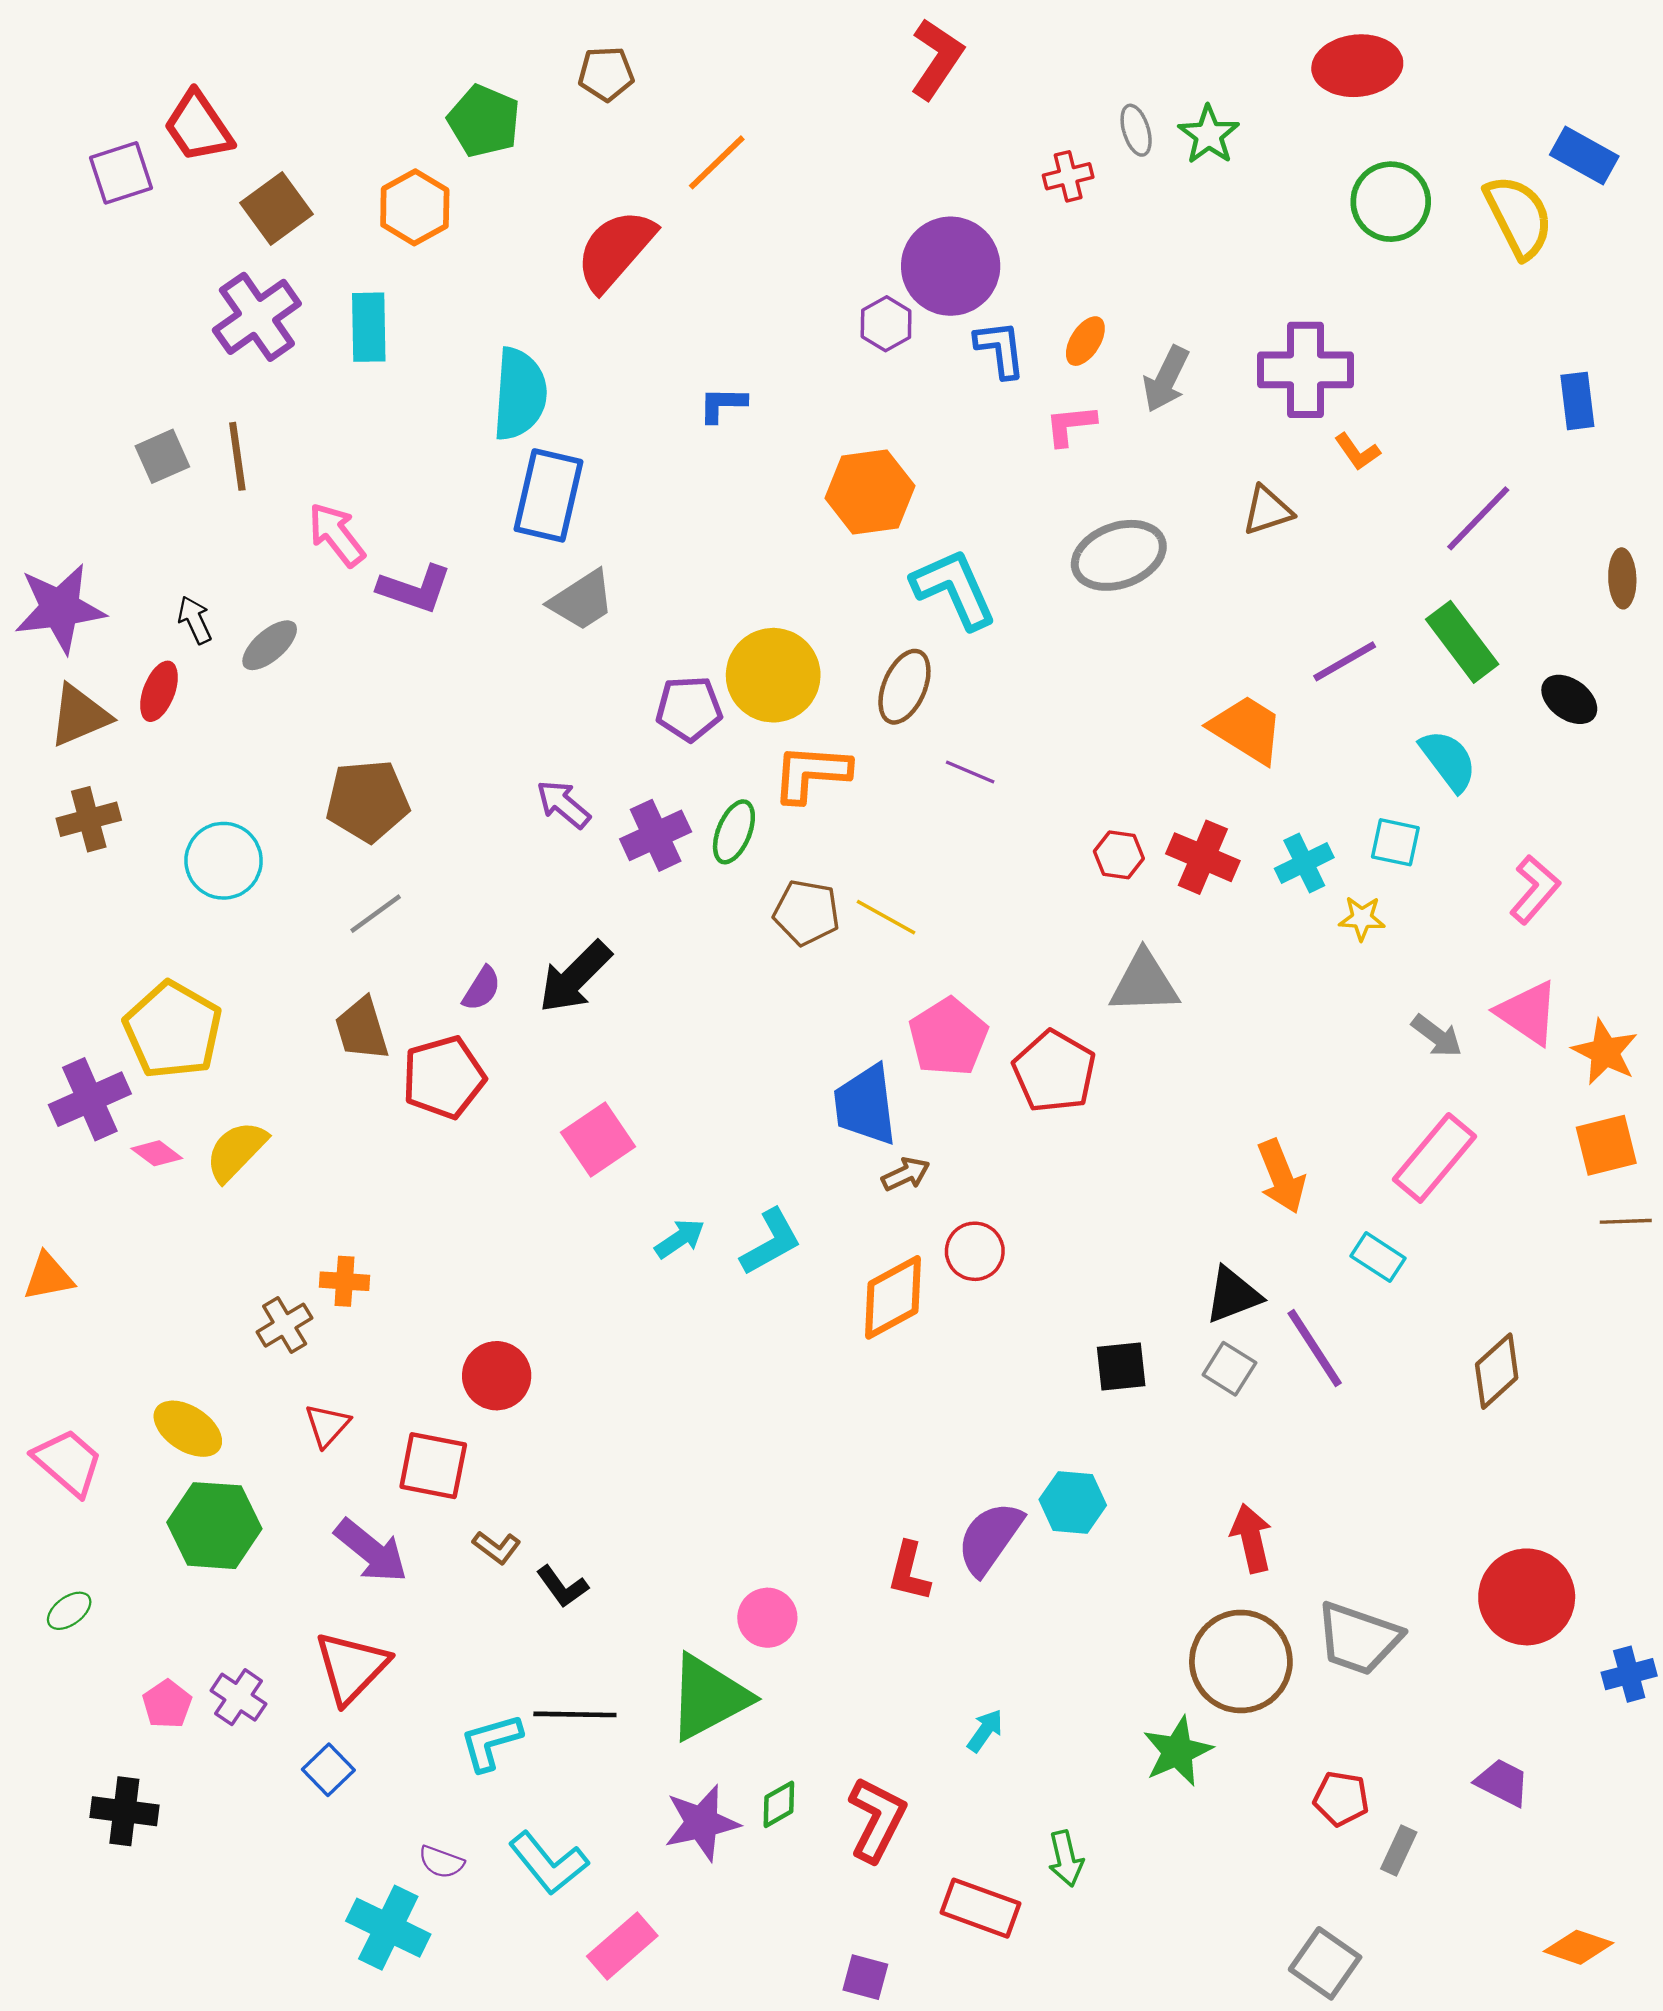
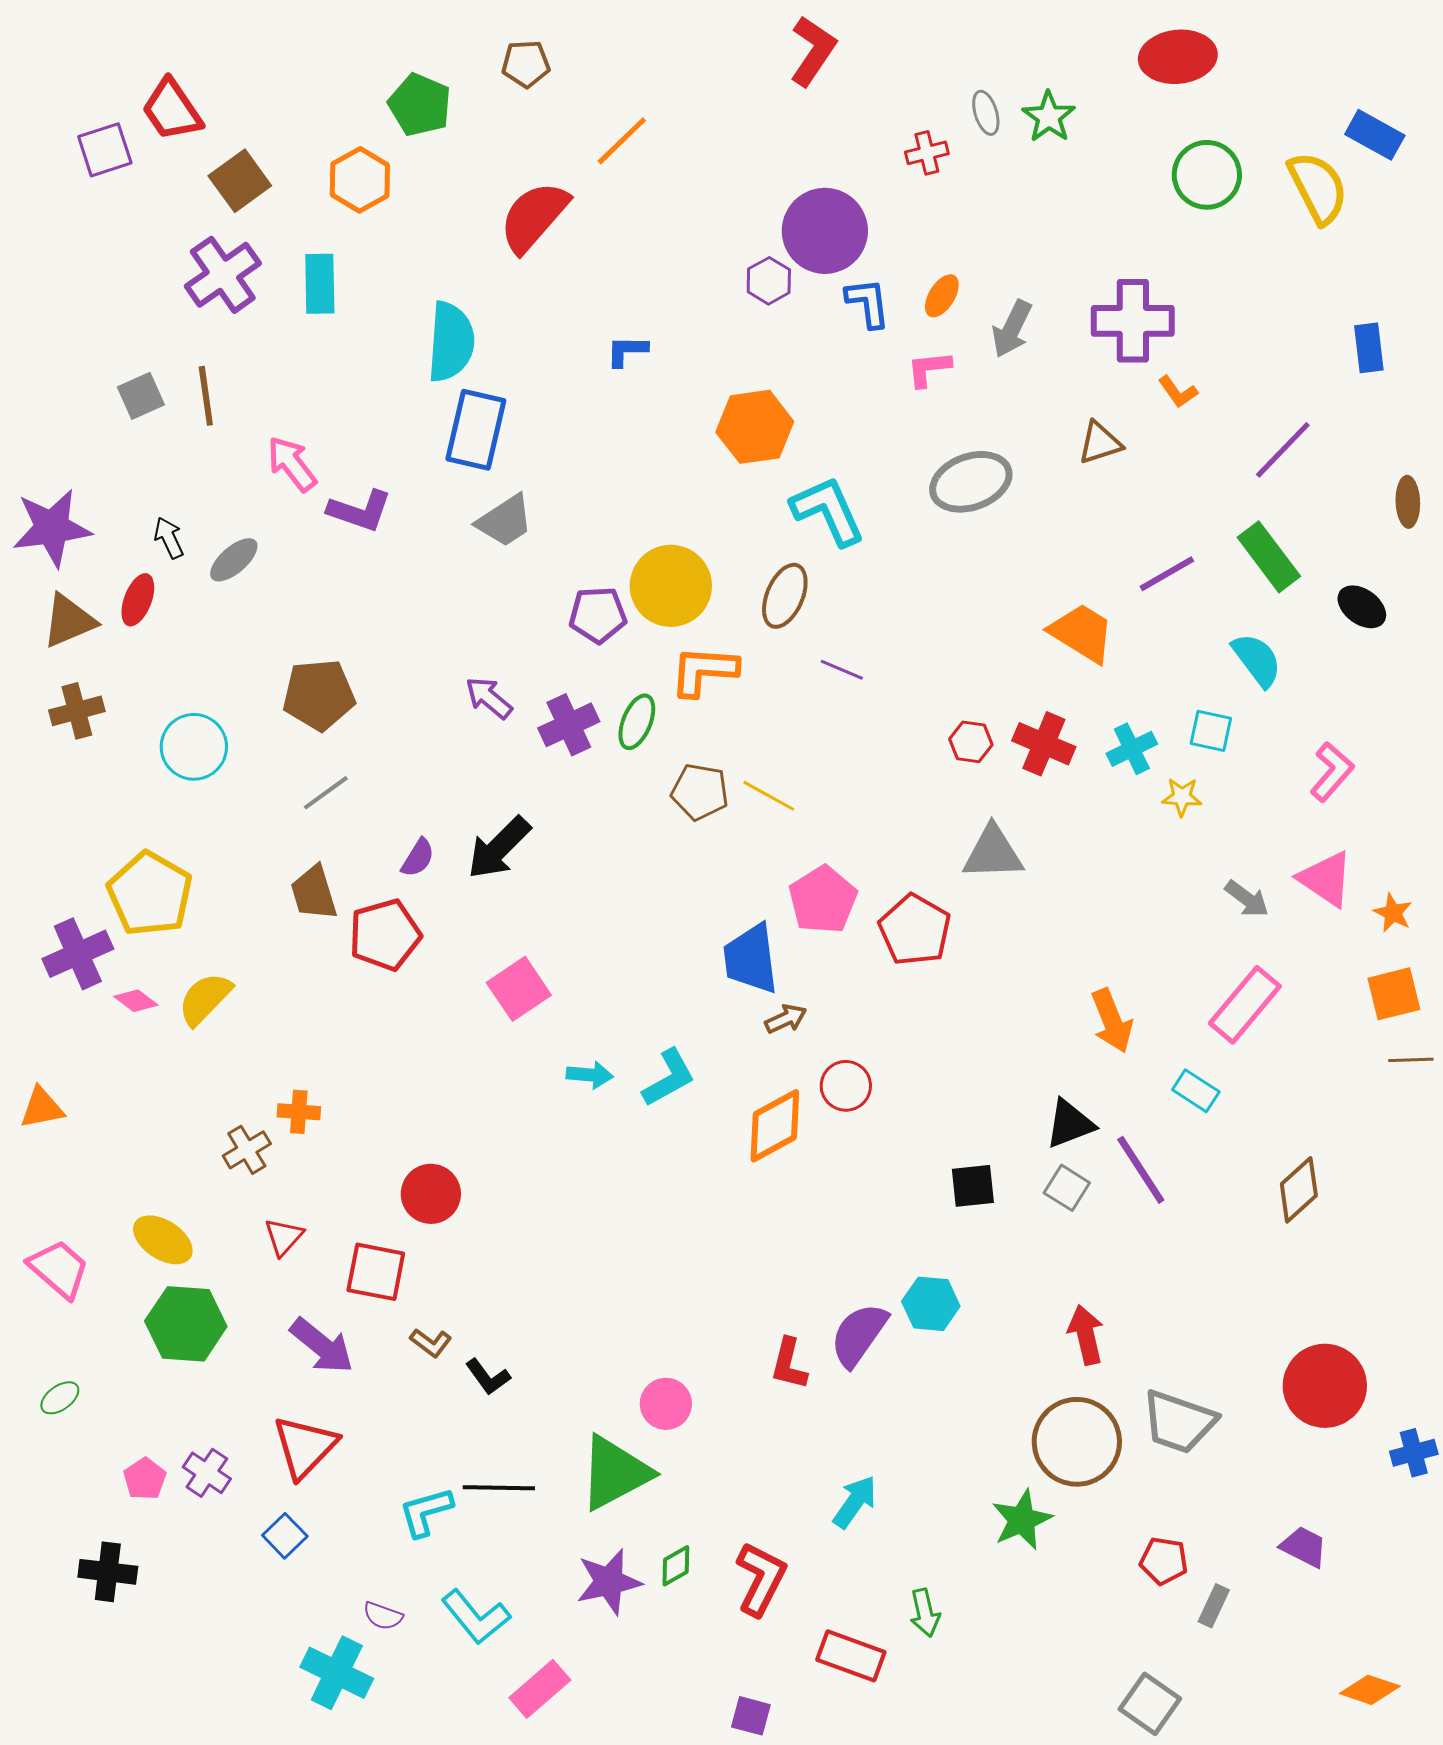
orange star: (1605, 1052) -> (1393, 913), size x0.7
cyan arrow: (680, 1239) -> (590, 1075), turned 39
cyan arrow: (985, 1731) -> (855, 1502), size x1.4

